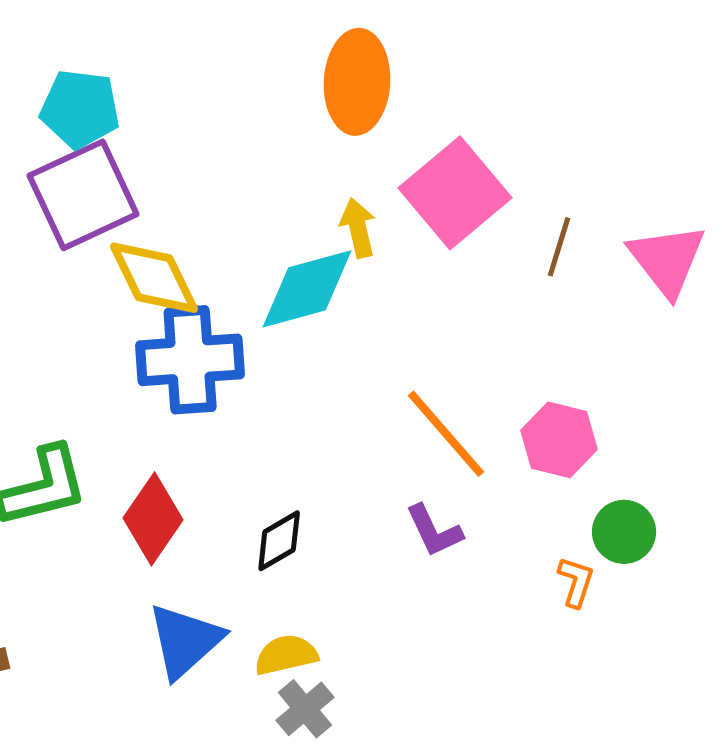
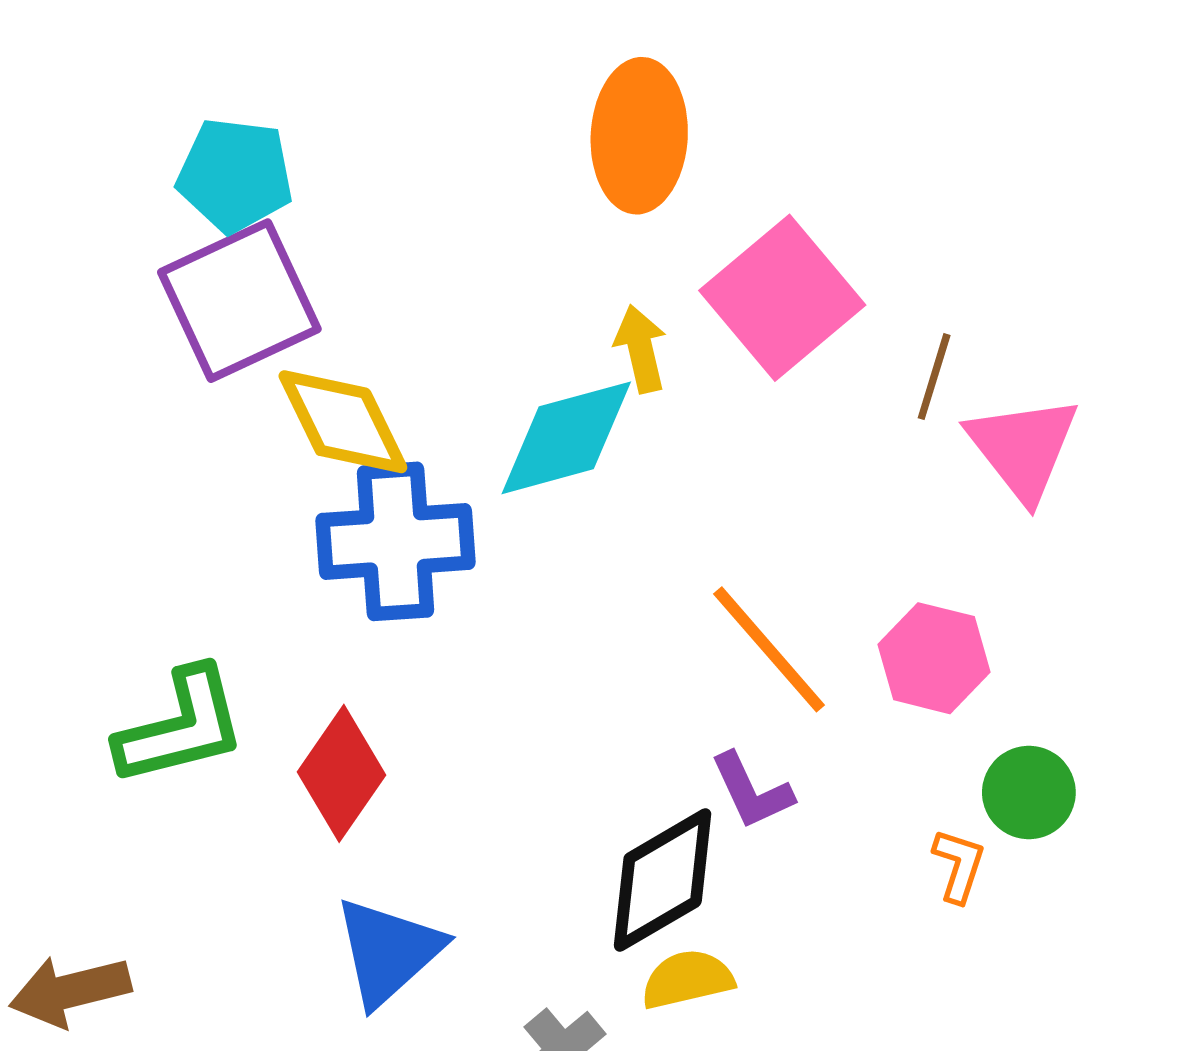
pink triangle: (667, 260) -> (1023, 448), moved
black diamond: (279, 541) -> (663, 880), moved, size x1.6
yellow semicircle: (286, 655) -> (687, 979), moved

